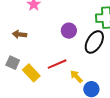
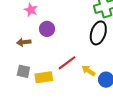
purple circle: (69, 31) -> (47, 29), moved
yellow rectangle: (31, 73) -> (44, 77), turned -42

